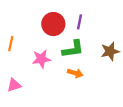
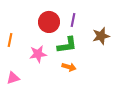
brown star: (110, 51) -> (101, 36), moved

